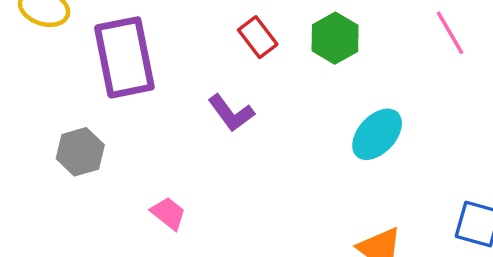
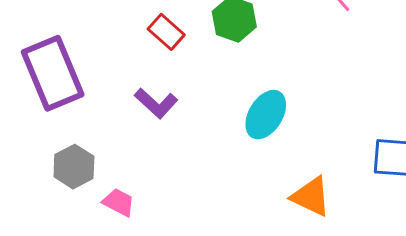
cyan ellipse: (377, 134) -> (266, 115), moved
gray hexagon: (80, 152) -> (74, 167), moved

